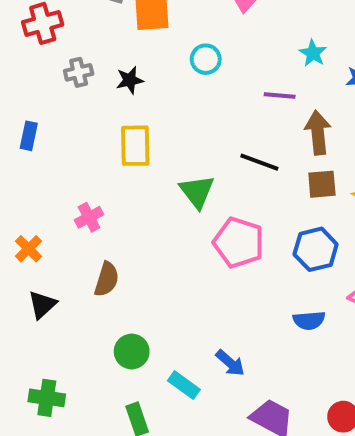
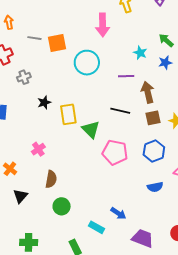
cyan circle: (206, 59) -> (87, 63), size x1.6
black star: (130, 80) -> (44, 102), moved
yellow rectangle: (135, 146) -> (68, 114), moved
green circle: (132, 351) -> (62, 206), moved

